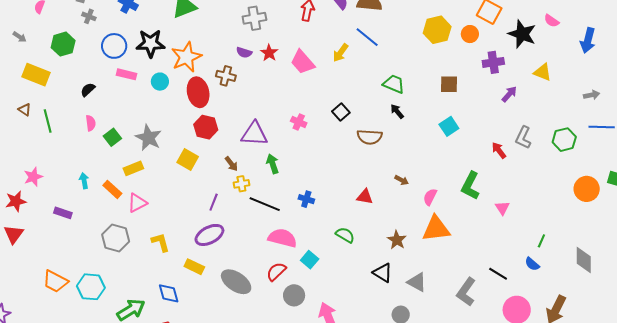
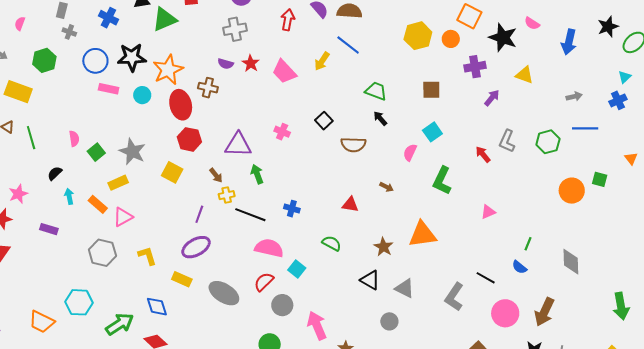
black semicircle: (88, 90) -> (55, 173), moved
green L-shape: (470, 186) -> (442, 181), moved
pink semicircle: (430, 197) -> (410, 152), moved
pink triangle: (502, 208) -> (488, 212), turned 42
orange trapezoid: (55, 281) -> (42, 322), moved

